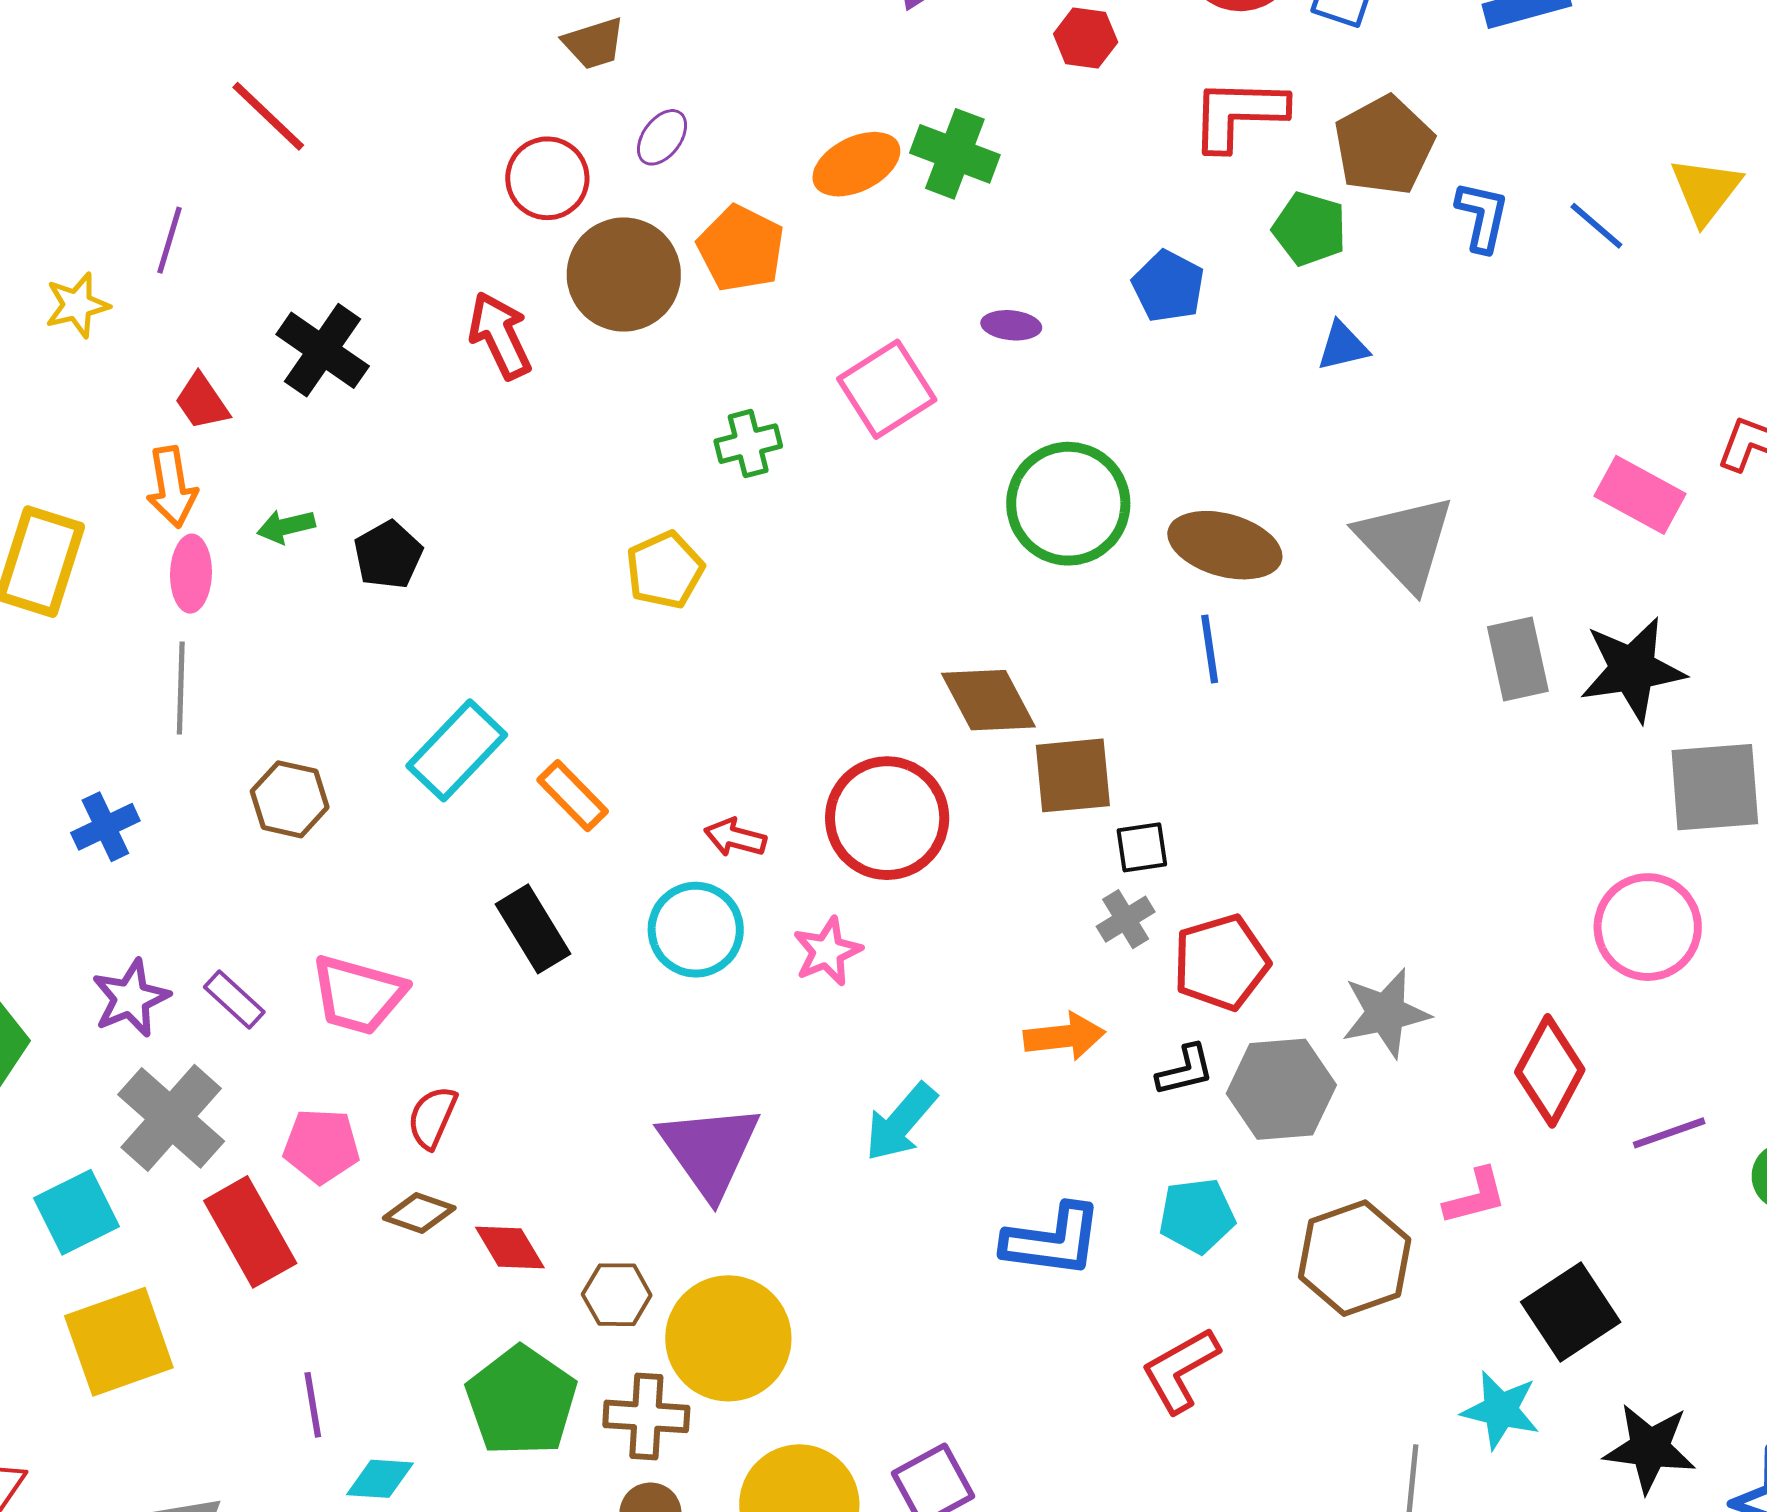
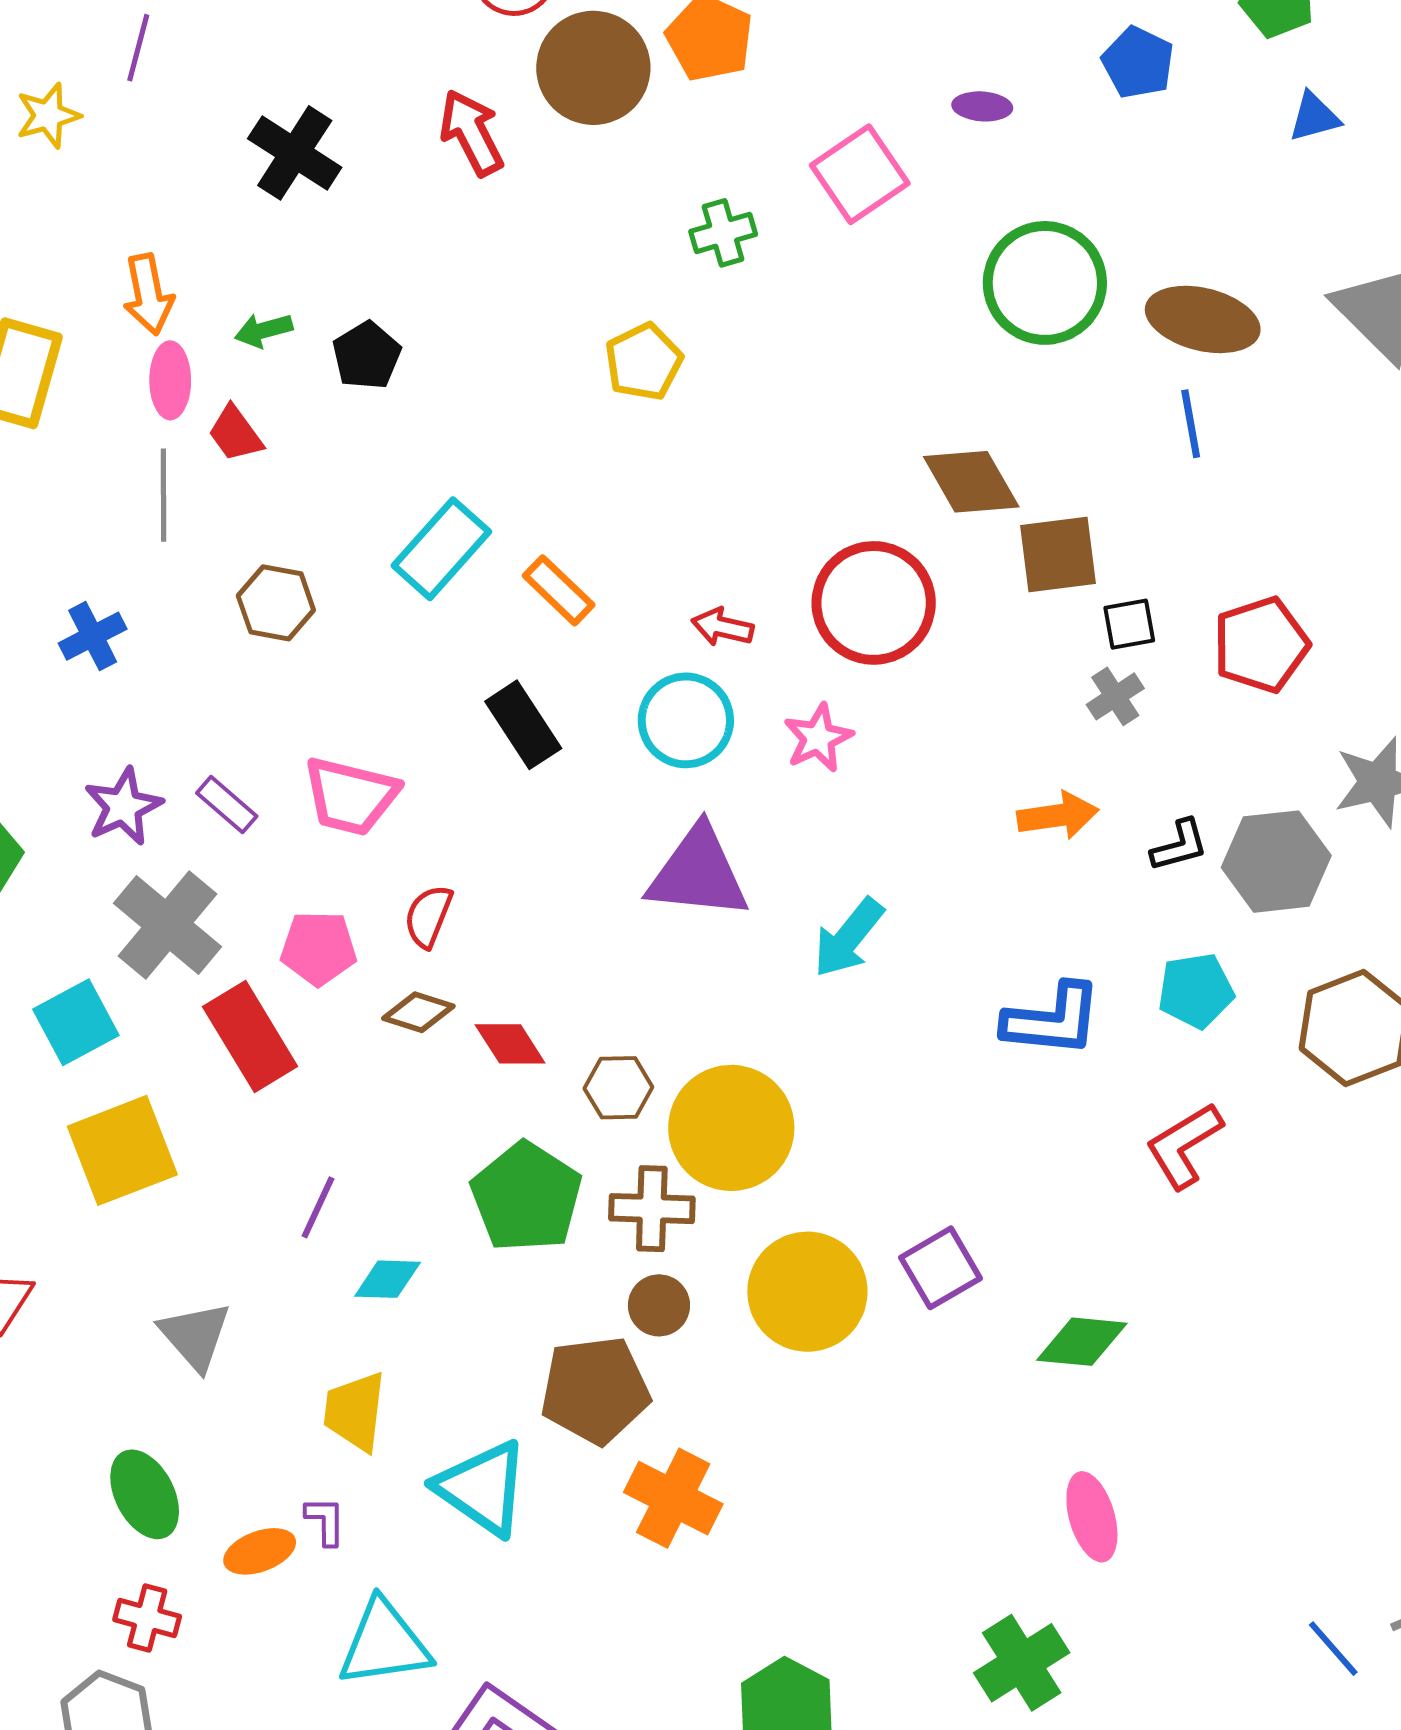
red trapezoid: (202, 402) -> (235, 434), moved
red pentagon: (1221, 962) -> (1261, 645), moved
cyan arrow: (901, 1122) -> (848, 938), moved
purple triangle: (710, 1150) -> (698, 873), moved, turned -47
purple line: (313, 1405) -> (318, 1207), turned 36

